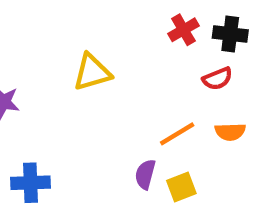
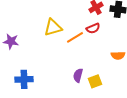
red semicircle: (217, 79) -> (93, 28), moved
orange line: (177, 134) -> (75, 37), moved

